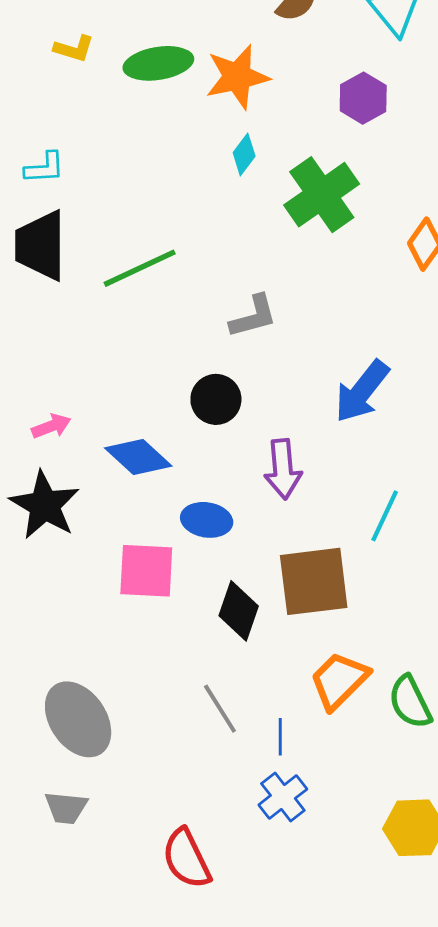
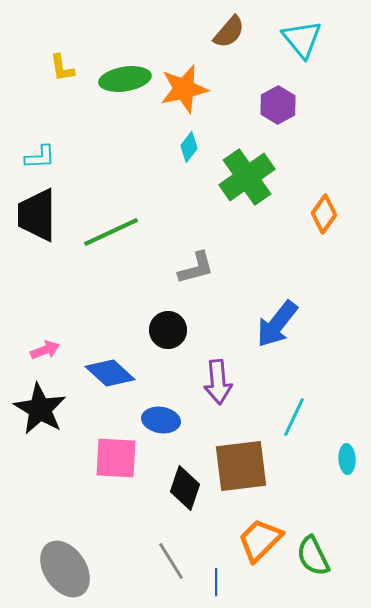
yellow L-shape: (74, 49) -> (62, 68), turned 64

